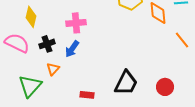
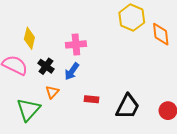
black cross: (47, 44) -> (46, 66), turned -35
red rectangle: (87, 95) -> (91, 99), moved

